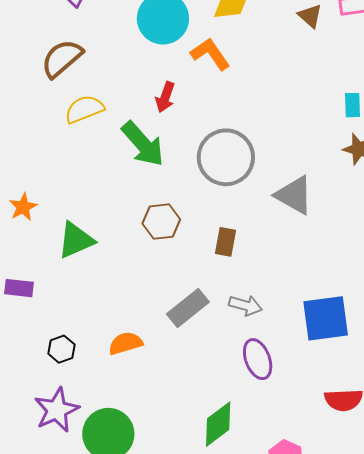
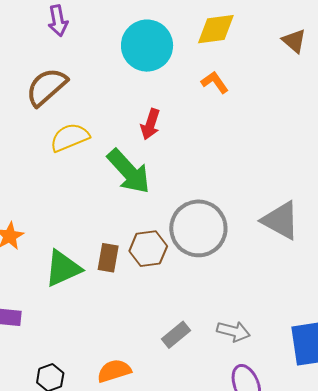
orange L-shape: (210, 54) -> (215, 82), moved, size x0.7
gray circle: (226, 157) -> (198, 228), moved
brown rectangle: (225, 242) -> (108, 258), moved
gray rectangle: (188, 308) -> (176, 335), size x0.7

